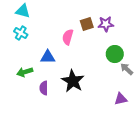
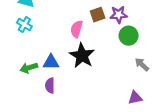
green circle: (115, 54) -> (129, 36), moved
blue triangle: (48, 57) -> (51, 62), moved
black star: (73, 81) -> (82, 56), moved

